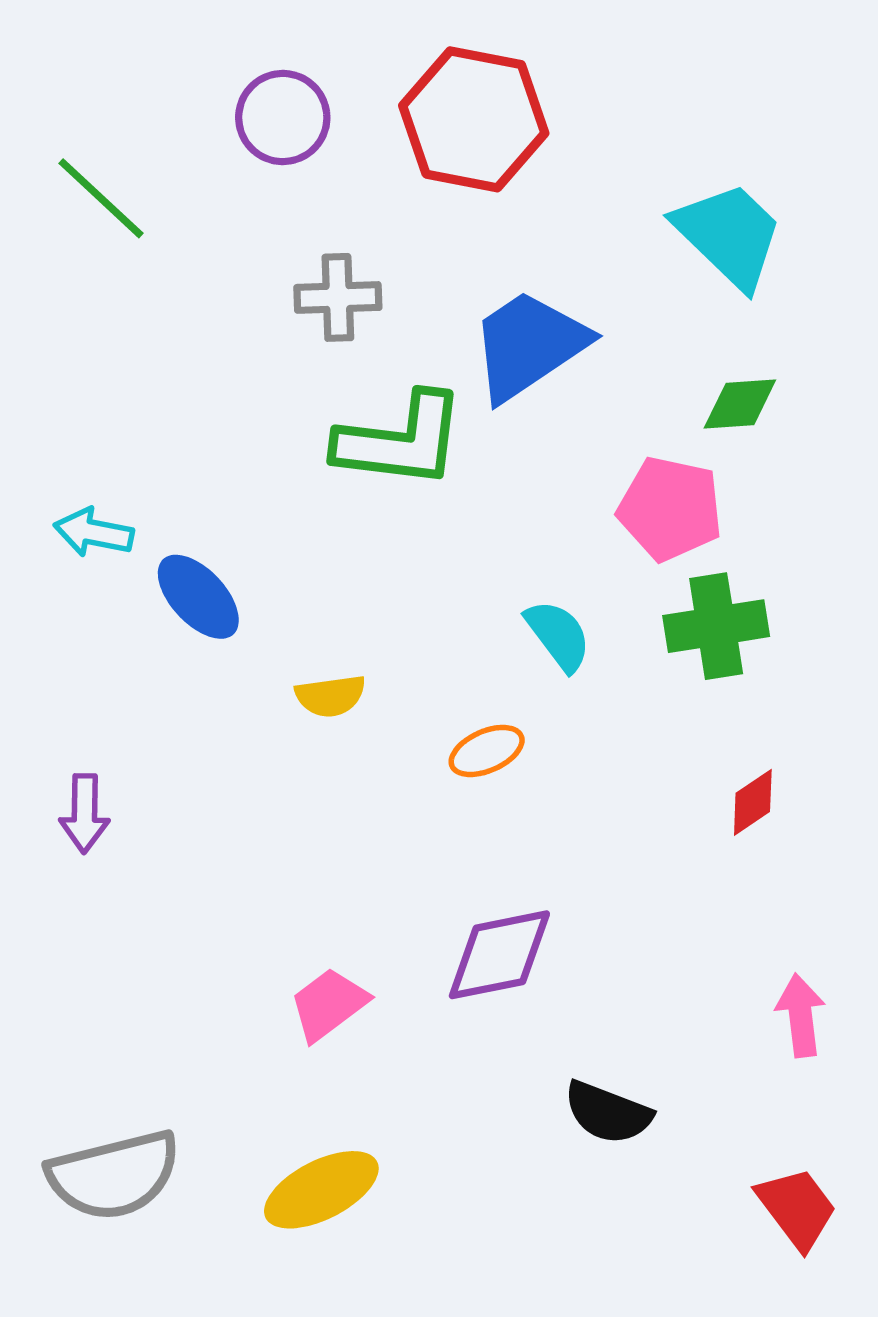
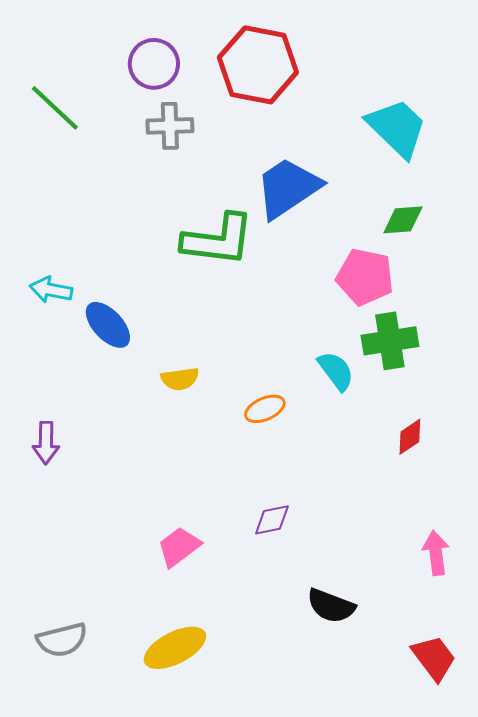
gray cross: (338, 297) -> (170, 126), moved
cyan semicircle: (558, 635) -> (336, 371), moved
purple diamond: (499, 955) -> (272, 520), size x0.6
gray semicircle: (114, 1175) -> (62, 640), size x0.7

